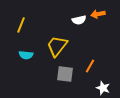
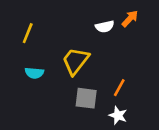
orange arrow: (98, 14) -> (130, 19), turned 144
white star: (103, 88) -> (118, 115), moved

